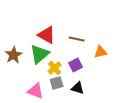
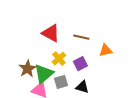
green triangle: (40, 54) -> (44, 74), moved
brown star: (14, 55) -> (27, 69), moved
yellow cross: (55, 68) -> (59, 59), moved

